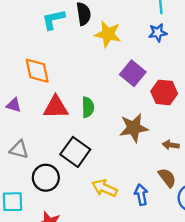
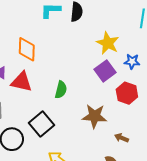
blue star: (158, 33) -> (132, 62), moved
yellow star: (108, 34) -> (108, 43), moved
red triangle: (56, 107) -> (22, 82), moved

